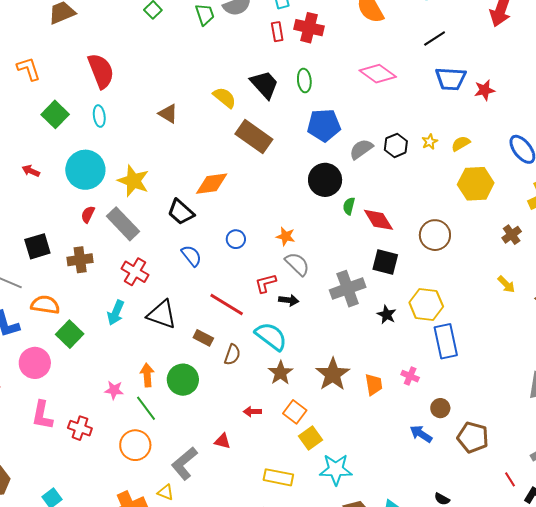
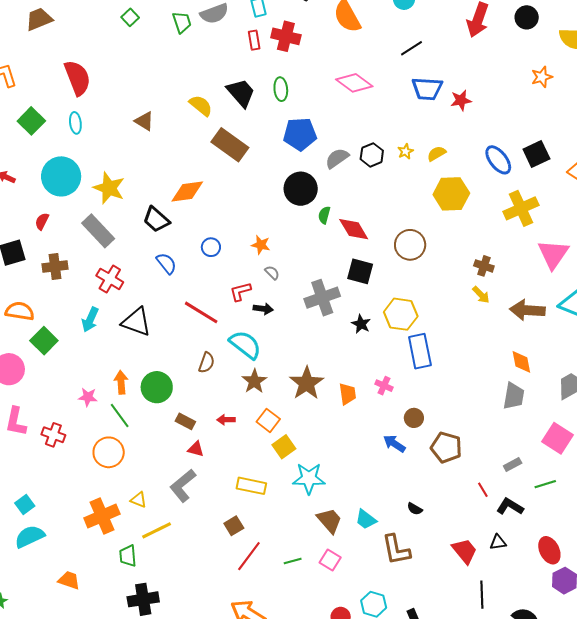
red semicircle: (88, 214) -> (42, 221), moved
brown cross: (512, 235) -> (484, 266), moved, turned -36
gray semicircle: (297, 264) -> (272, 273), size x0.6
brown rectangle: (203, 338) -> (185, 421), moved
gray L-shape: (184, 463) -> (183, 486), moved

